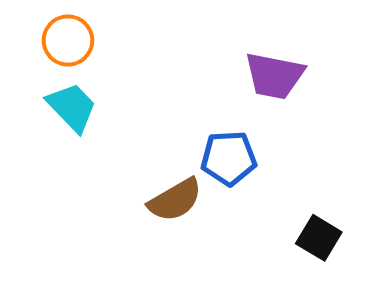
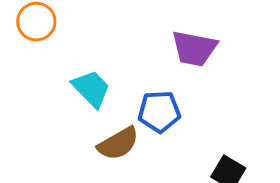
cyan trapezoid: (72, 107) -> (91, 89), moved

